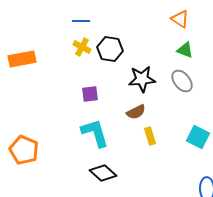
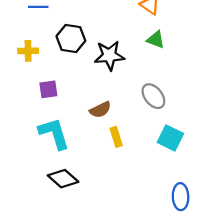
yellow cross: (82, 47) -> (28, 51), moved, turned -30
black star: (142, 79) -> (109, 55), moved
gray ellipse: (182, 81) -> (153, 96), moved

